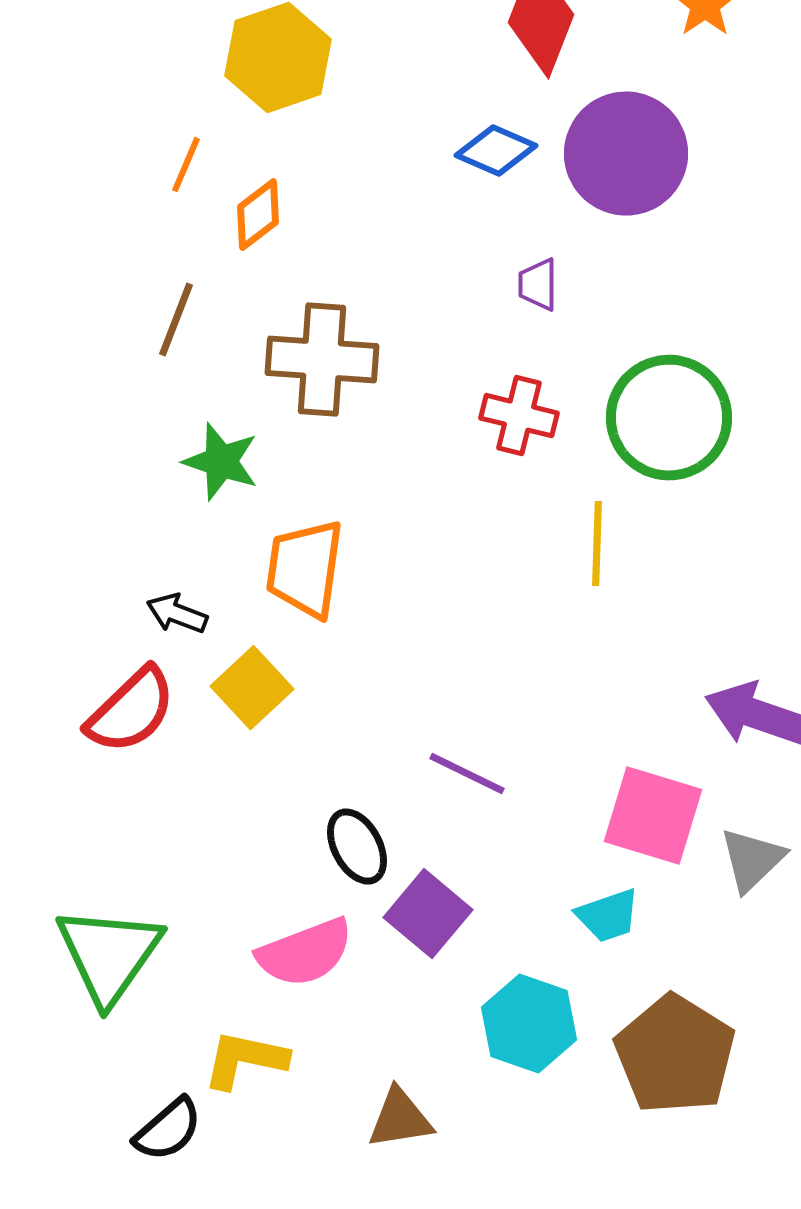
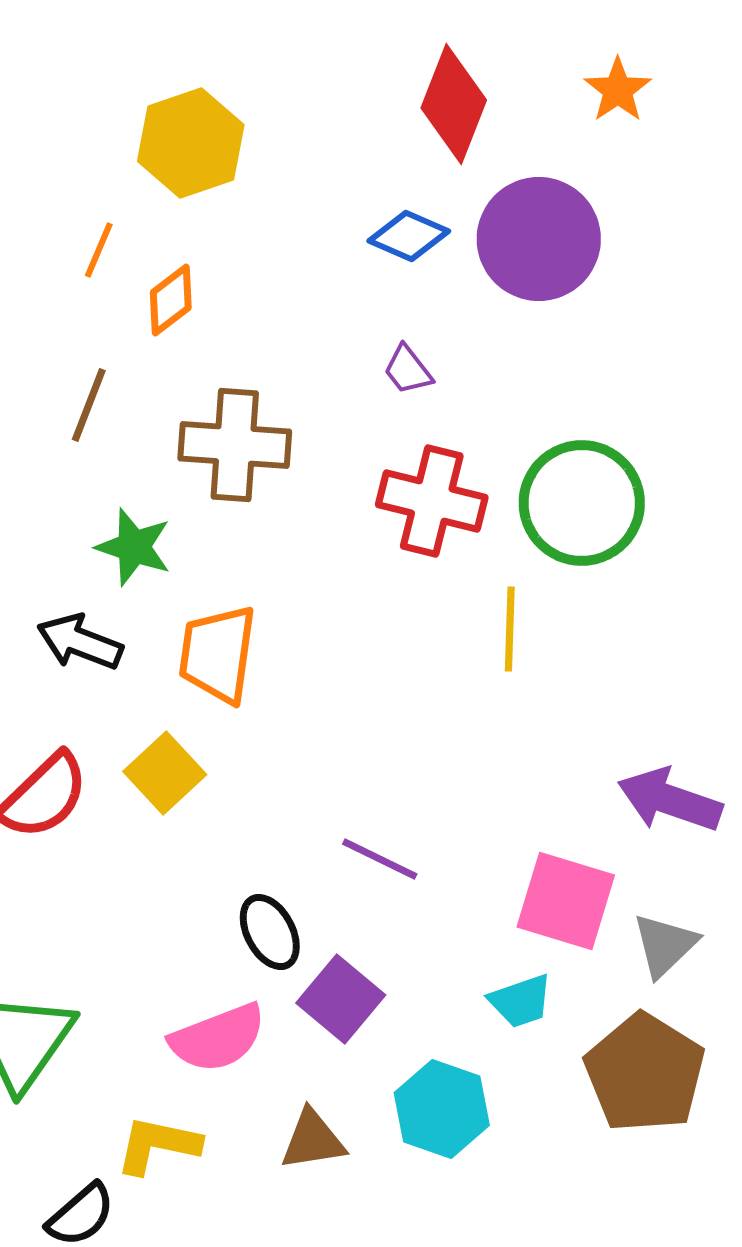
purple trapezoid: (538, 285) -> (408, 370), moved, turned -38
red cross: (519, 416) -> (432, 501), size x1.4
black arrow: (177, 614) -> (80, 642), moved, size x1.4
brown pentagon: (675, 1055) -> (645, 1073), moved
brown triangle: (400, 1119) -> (313, 1140), moved

